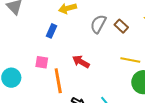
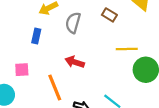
gray semicircle: (98, 24) -> (73, 23), moved
pink square: (42, 62) -> (22, 70), moved

